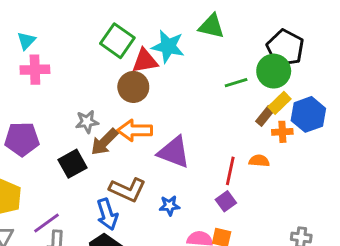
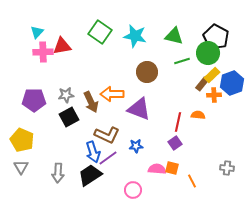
green triangle: (211, 26) -> (174, 36), moved
red triangle: (145, 61) -> (62, 46), moved
brown circle: (133, 87) -> (147, 72), moved
gray star: (87, 122) -> (66, 95), moved
brown arrow: (104, 142) -> (91, 102), turned -70
purple line: (46, 223) -> (108, 158), moved

